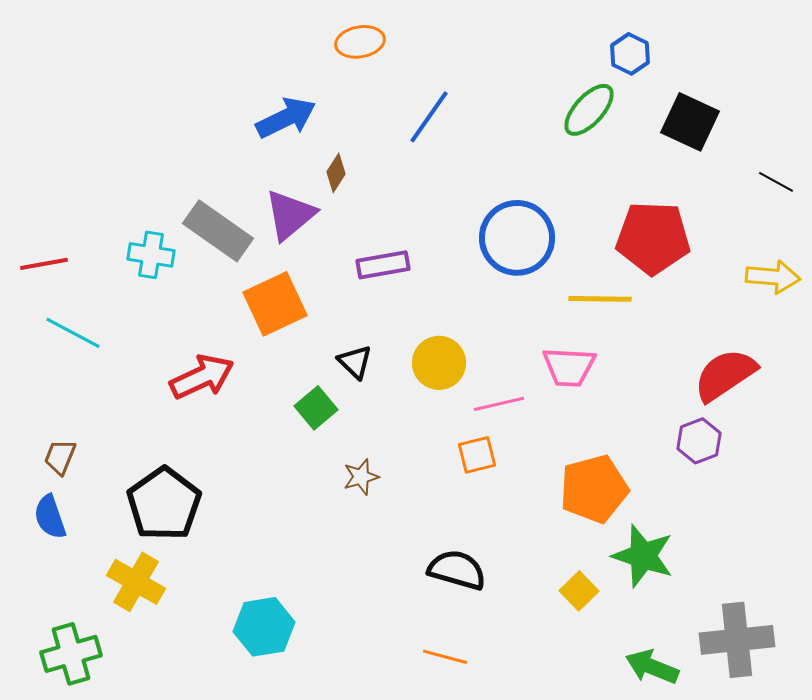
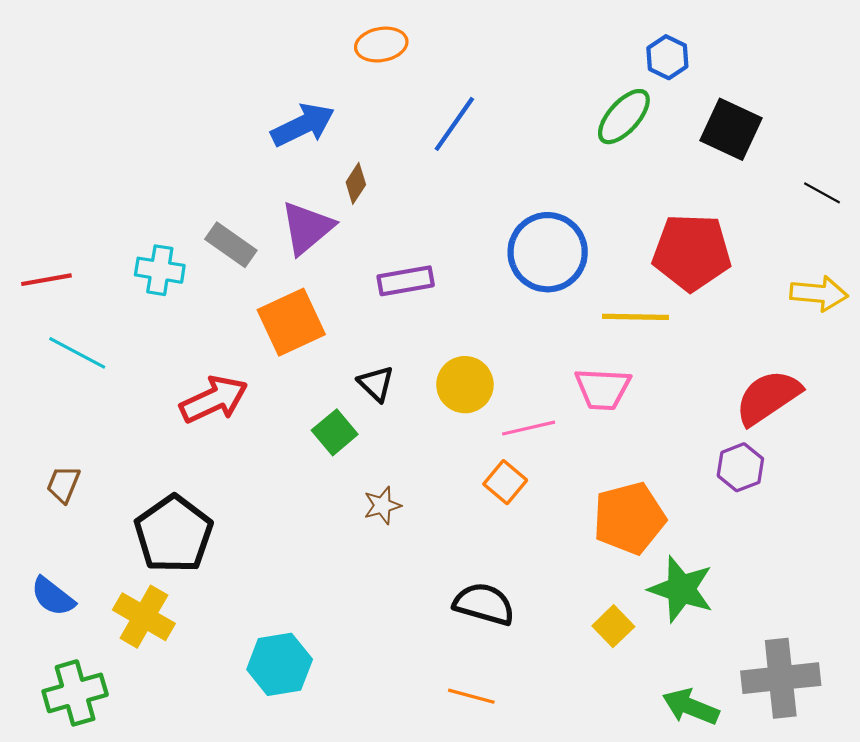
gray rectangle: (218, 231) -> (231, 245), size x0.7
orange square: (477, 455) -> (505, 482), turned -36
blue semicircle: (50, 517) -> (53, 597), moved, turned -33

